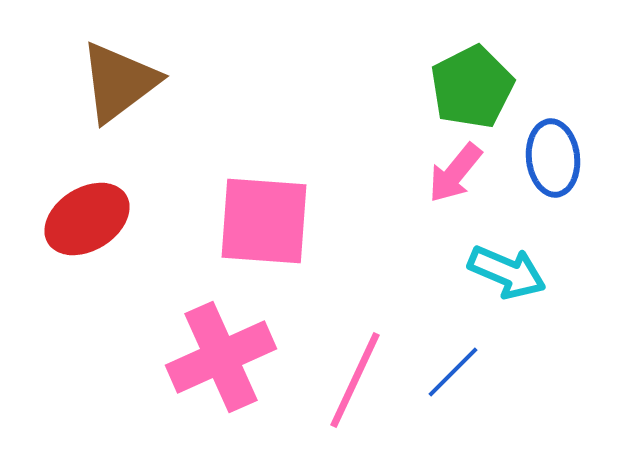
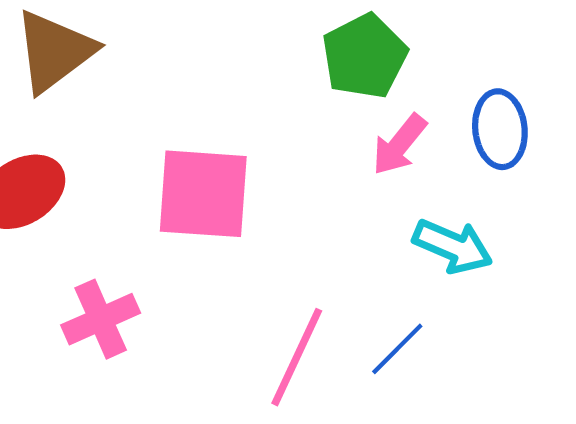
green pentagon: (472, 87) -> (364, 56), moved
pink cross: (221, 357) -> (101, 319), moved, size x0.7

